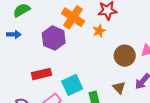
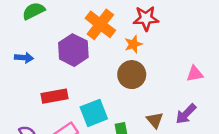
blue arrow: (14, 34) -> (24, 58), moved
brown circle: (125, 56) -> (132, 75), moved

